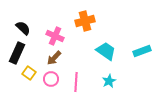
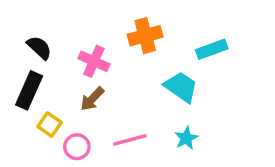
cyan rectangle: (142, 51) -> (212, 49), moved
pink circle: (51, 79) -> (77, 147), moved
pink line: (76, 82) -> (130, 140), turned 72

